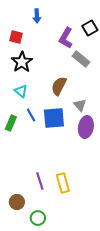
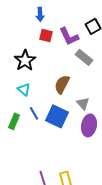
red square: (16, 37) -> (46, 35), moved
purple L-shape: (66, 38) -> (69, 36), turned -55
blue square: (54, 118) -> (57, 116), turned 30

